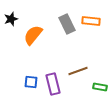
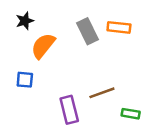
black star: (11, 19) -> (25, 21), moved
blue square: (31, 82) -> (25, 80), moved

